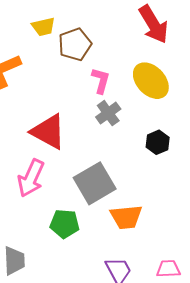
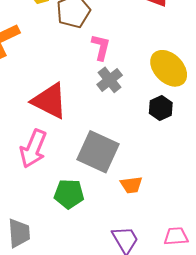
yellow ellipse: (151, 81) -> (169, 68), moved
gray square: (95, 183) -> (98, 152), turned -33
orange trapezoid: (126, 217) -> (131, 185), size x0.7

